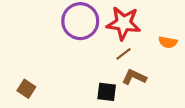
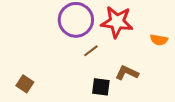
brown line: (124, 54) -> (91, 51), moved

